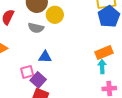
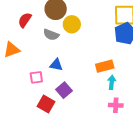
orange rectangle: (104, 53) -> (105, 66), moved
purple square: (38, 80) -> (64, 90), moved

